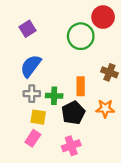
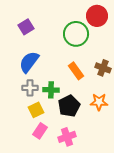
orange rectangle: (81, 86) -> (76, 71), moved, turned -36
yellow square: (38, 117) -> (36, 110), turned -35
pink rectangle: (33, 138) -> (40, 131), moved

